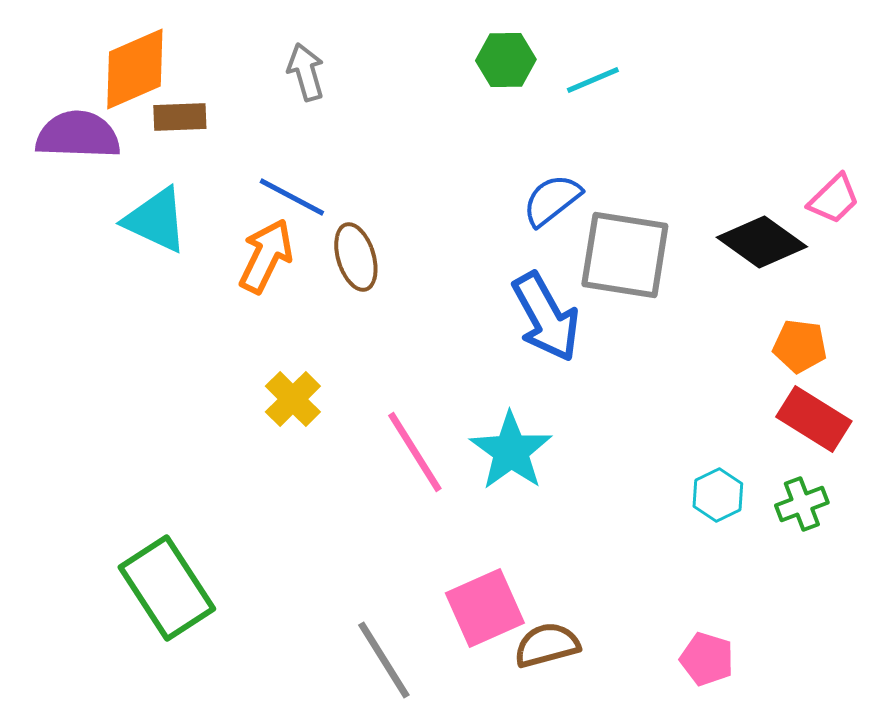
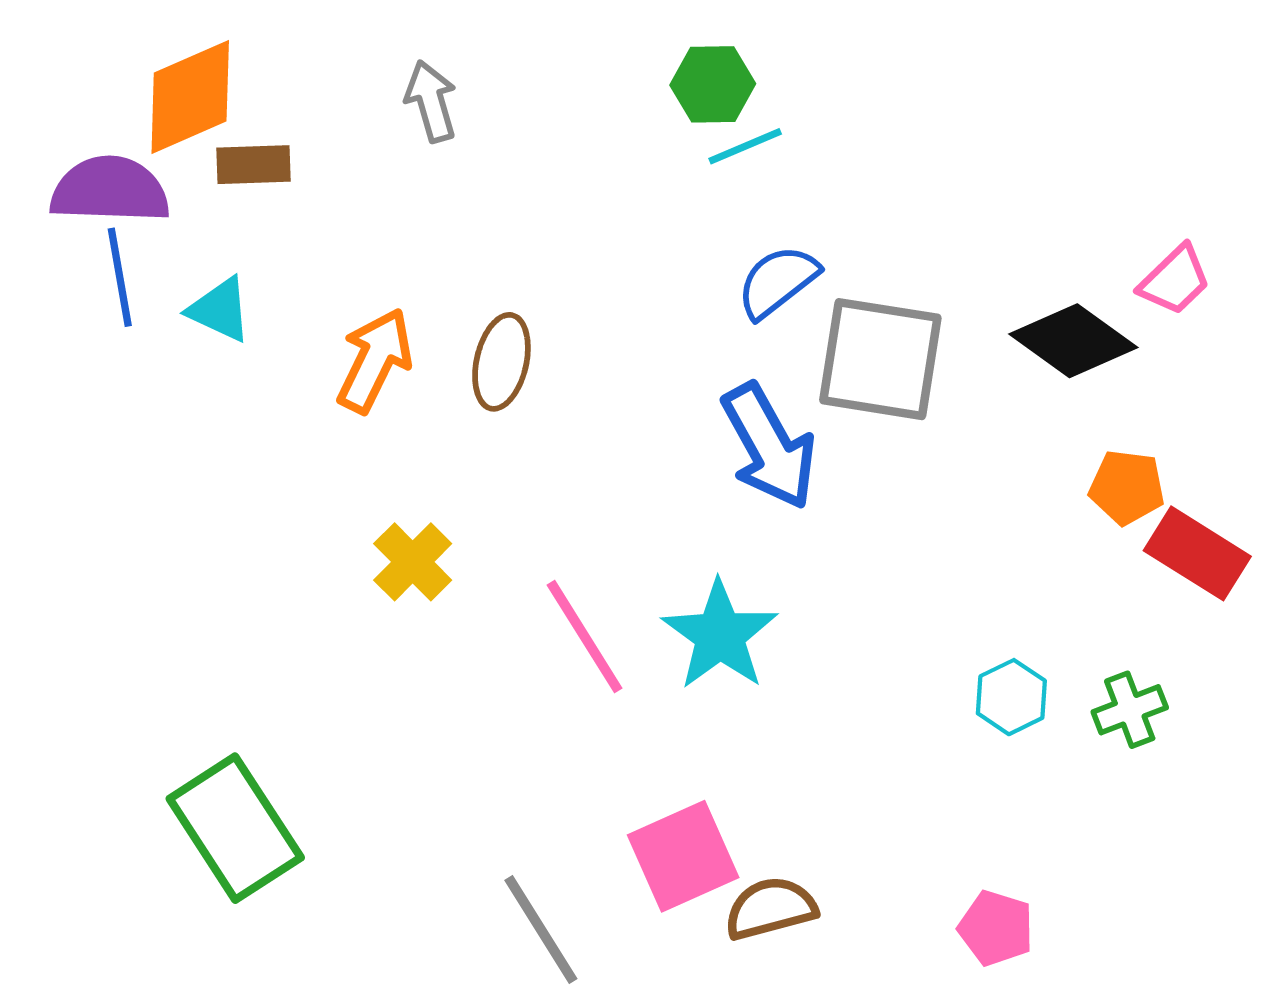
cyan line: (593, 80) -> (745, 146), moved
blue line: (292, 197) -> (120, 277), moved, turned 52
cyan triangle: (156, 220) -> (220, 310), size x0.7
brown ellipse: (356, 257) -> (501, 362), turned 30
red rectangle: (814, 419) -> (1197, 553), moved

